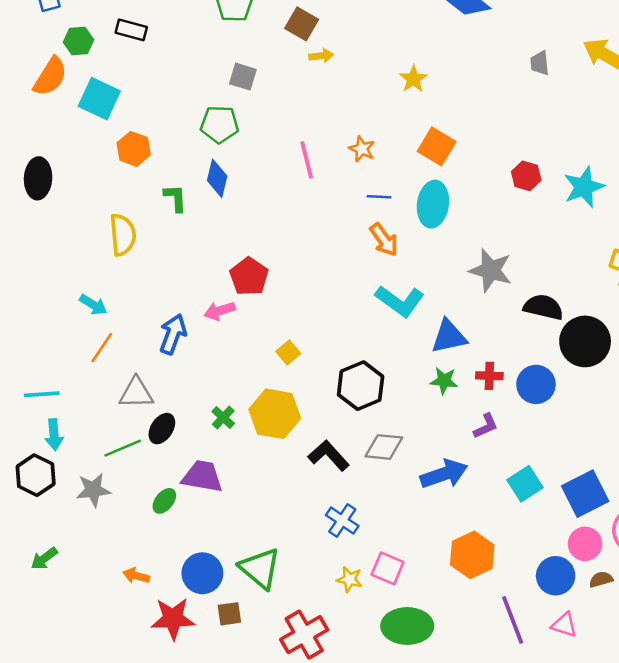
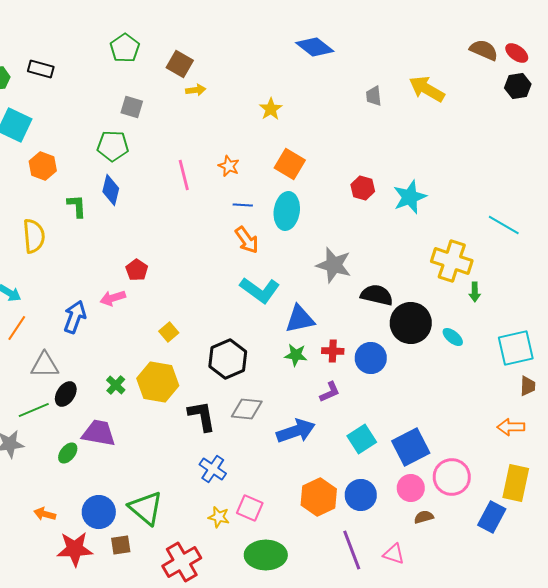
red pentagon: (249, 276) -> (137, 270), size x0.7
black L-shape: (329, 456) -> (202, 416), turned 32
blue circle: (556, 576) -> (361, 495), moved

